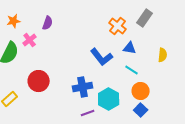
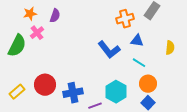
orange star: (14, 21) -> (30, 14), moved
orange cross: (118, 26) -> (125, 19), turned 36
red circle: (39, 81) -> (45, 85), moved
blue cross: (83, 87) -> (73, 93), moved

